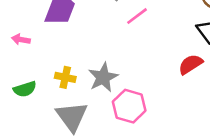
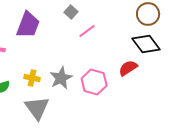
pink hexagon: (129, 106) -> (94, 82), moved

